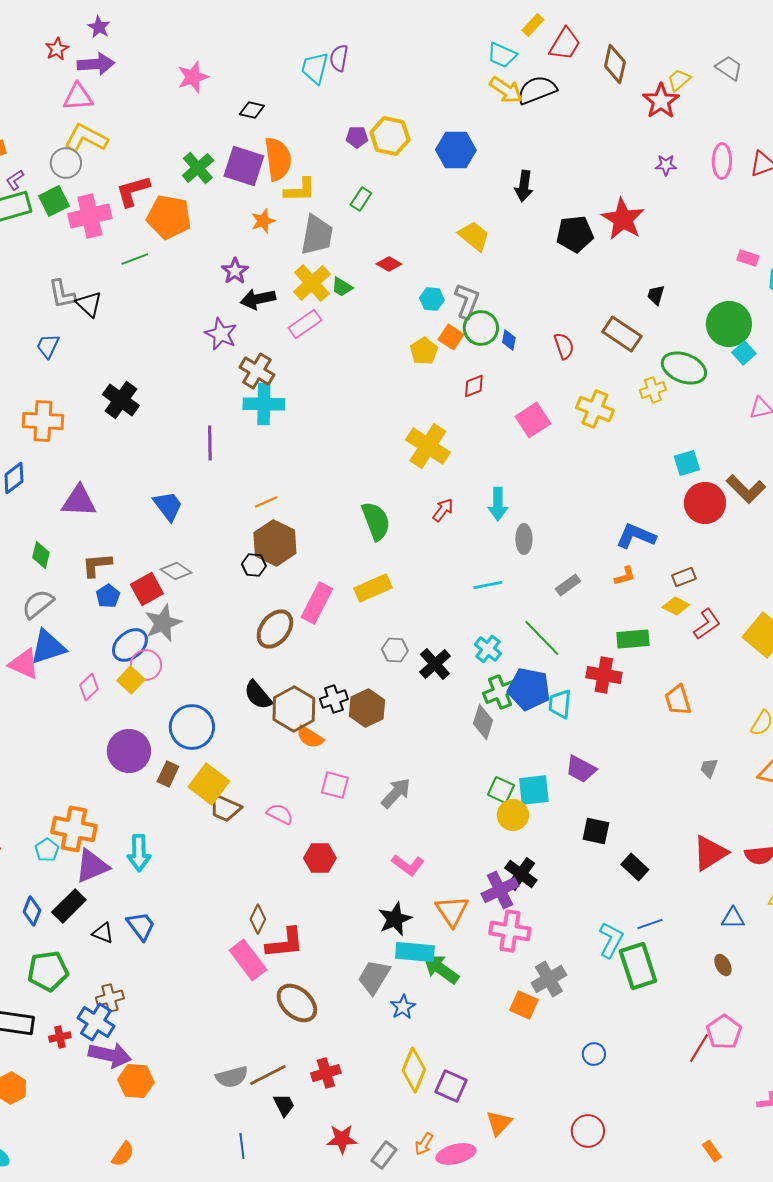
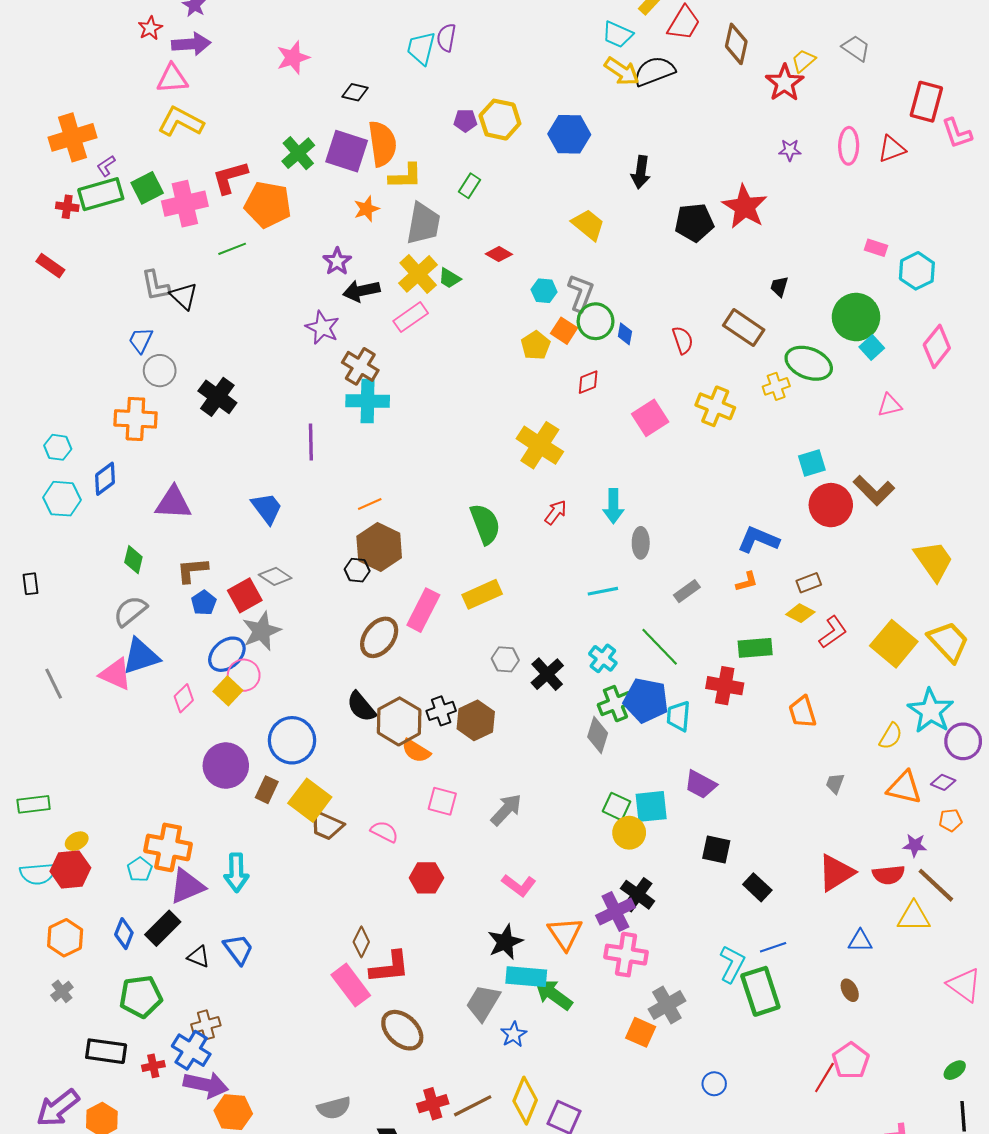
gray circle: (66, 163) -> (160, 371), moved
brown line: (268, 1075) -> (473, 1106), moved

